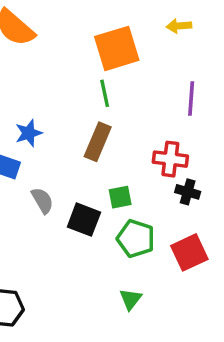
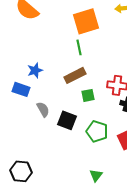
brown rectangle: (98, 142) -> (75, 75), turned 40
green square: (120, 197) -> (88, 95), moved
green triangle: (131, 299) -> (96, 175), moved

